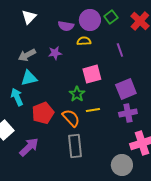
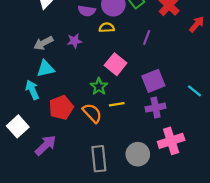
purple line: (120, 50) -> (147, 38), turned 40
pink square: (92, 74) -> (116, 64), turned -36
gray rectangle: (75, 146) -> (99, 159), moved
gray circle: (122, 165) -> (138, 154), moved

